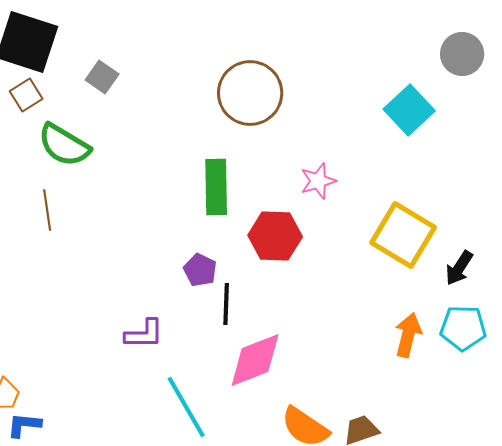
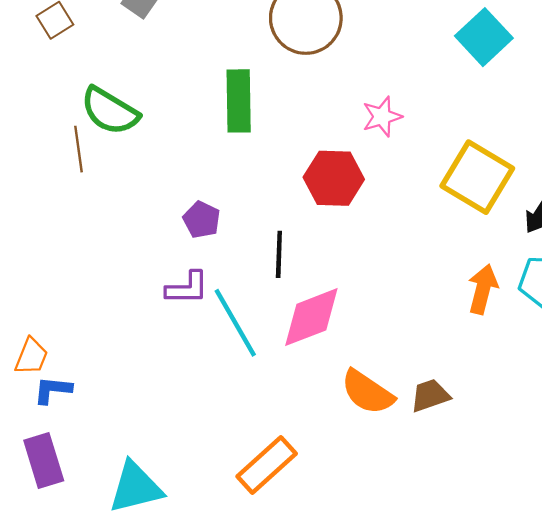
green semicircle: (64, 145) -> (110, 111), moved
green rectangle: (216, 187) -> (239, 101), moved
purple pentagon: (200, 270) -> (202, 220), moved
cyan line: (186, 407) -> (235, 323), moved

